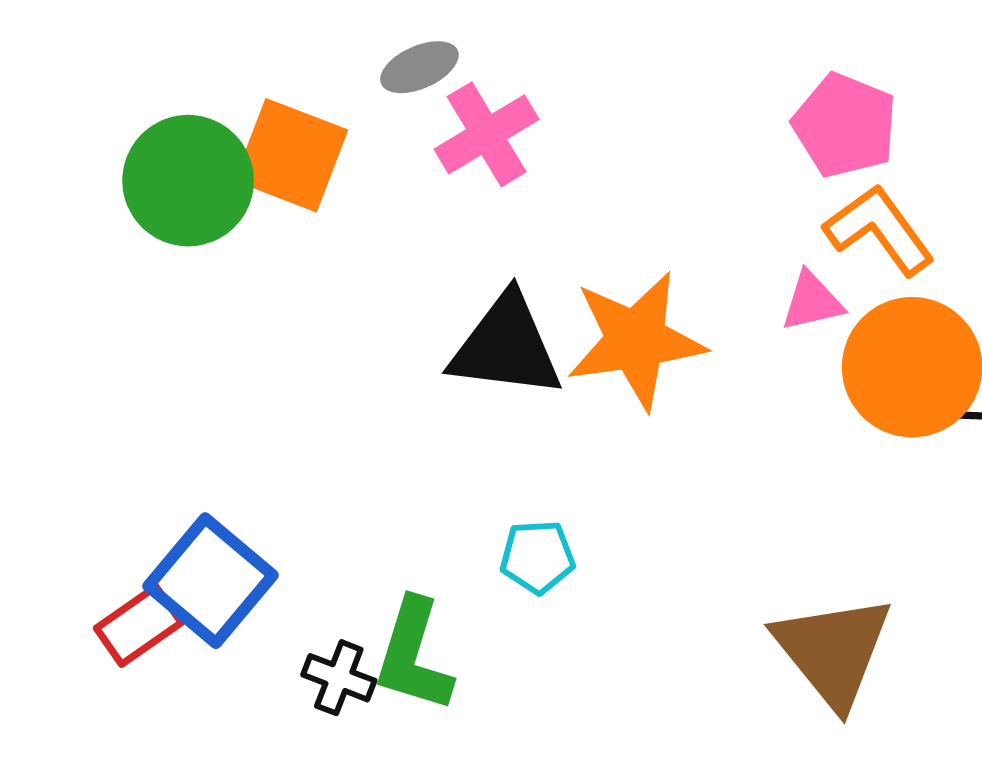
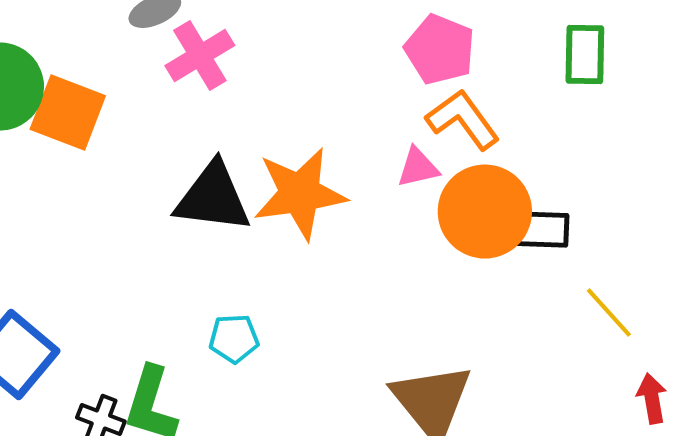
orange square: (291, 155) -> (68, 113), moved

